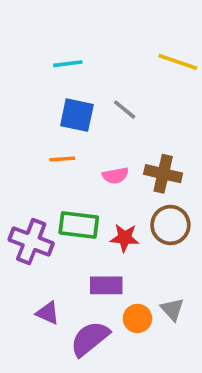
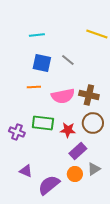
pink semicircle: (115, 176) -> (63, 96), size x1.6
purple cross: (31, 241) -> (17, 132), size x0.7
purple rectangle: (106, 285) -> (78, 151), moved, turned -42
gray triangle: (172, 309) -> (94, 169), turned 40

